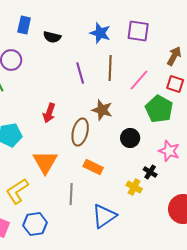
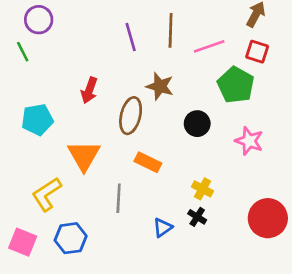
pink line: (139, 80) -> (209, 46), turned 30
black cross: (150, 172) -> (197, 217), moved
blue triangle: (104, 216) -> (163, 228), size x0.6

